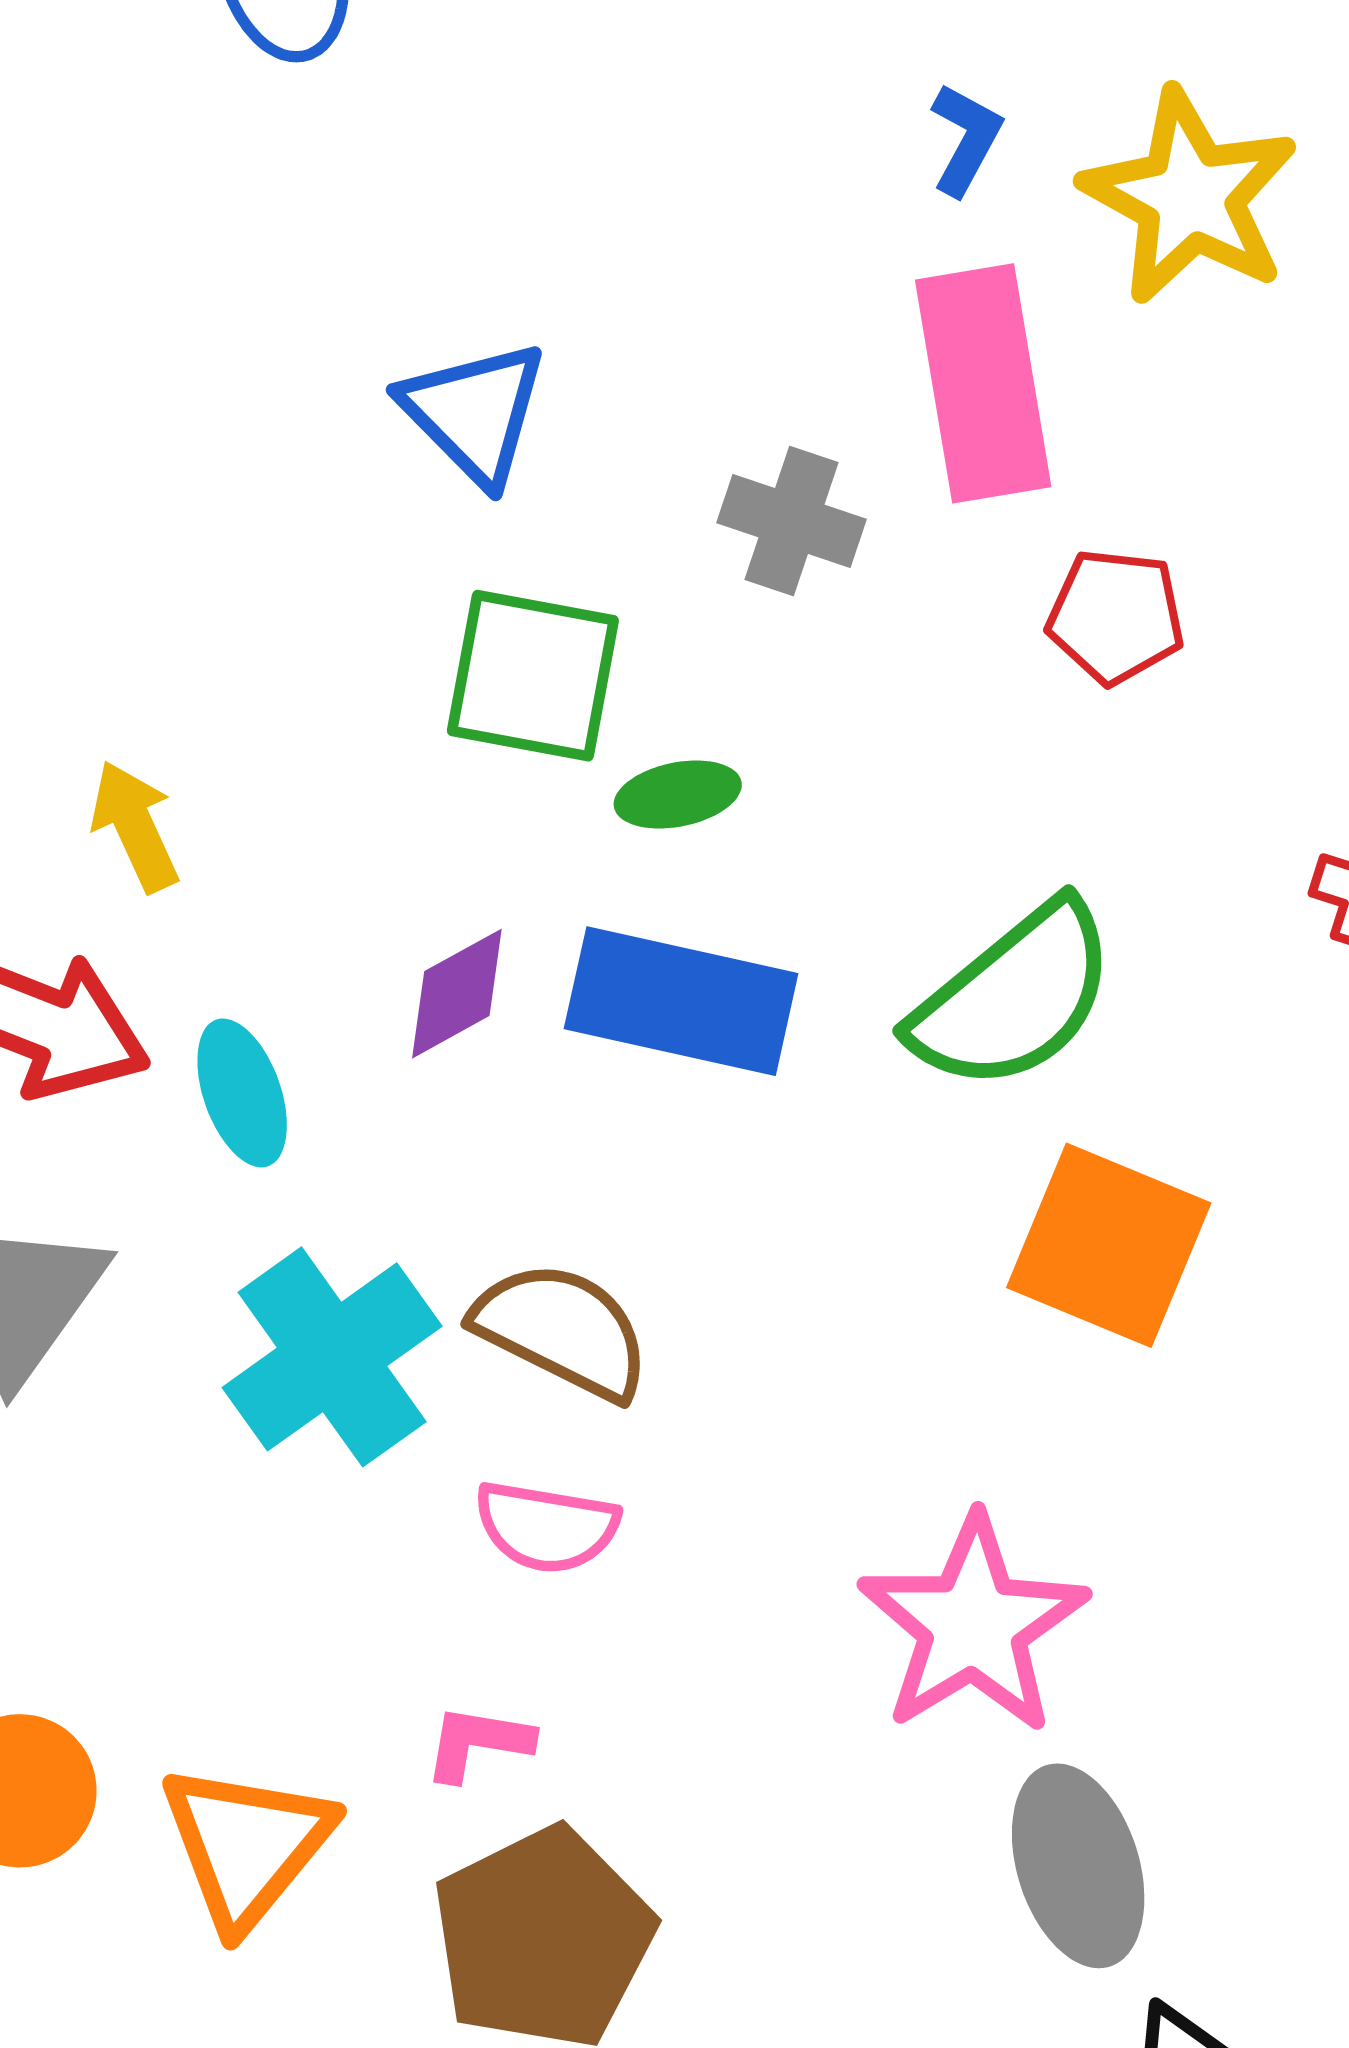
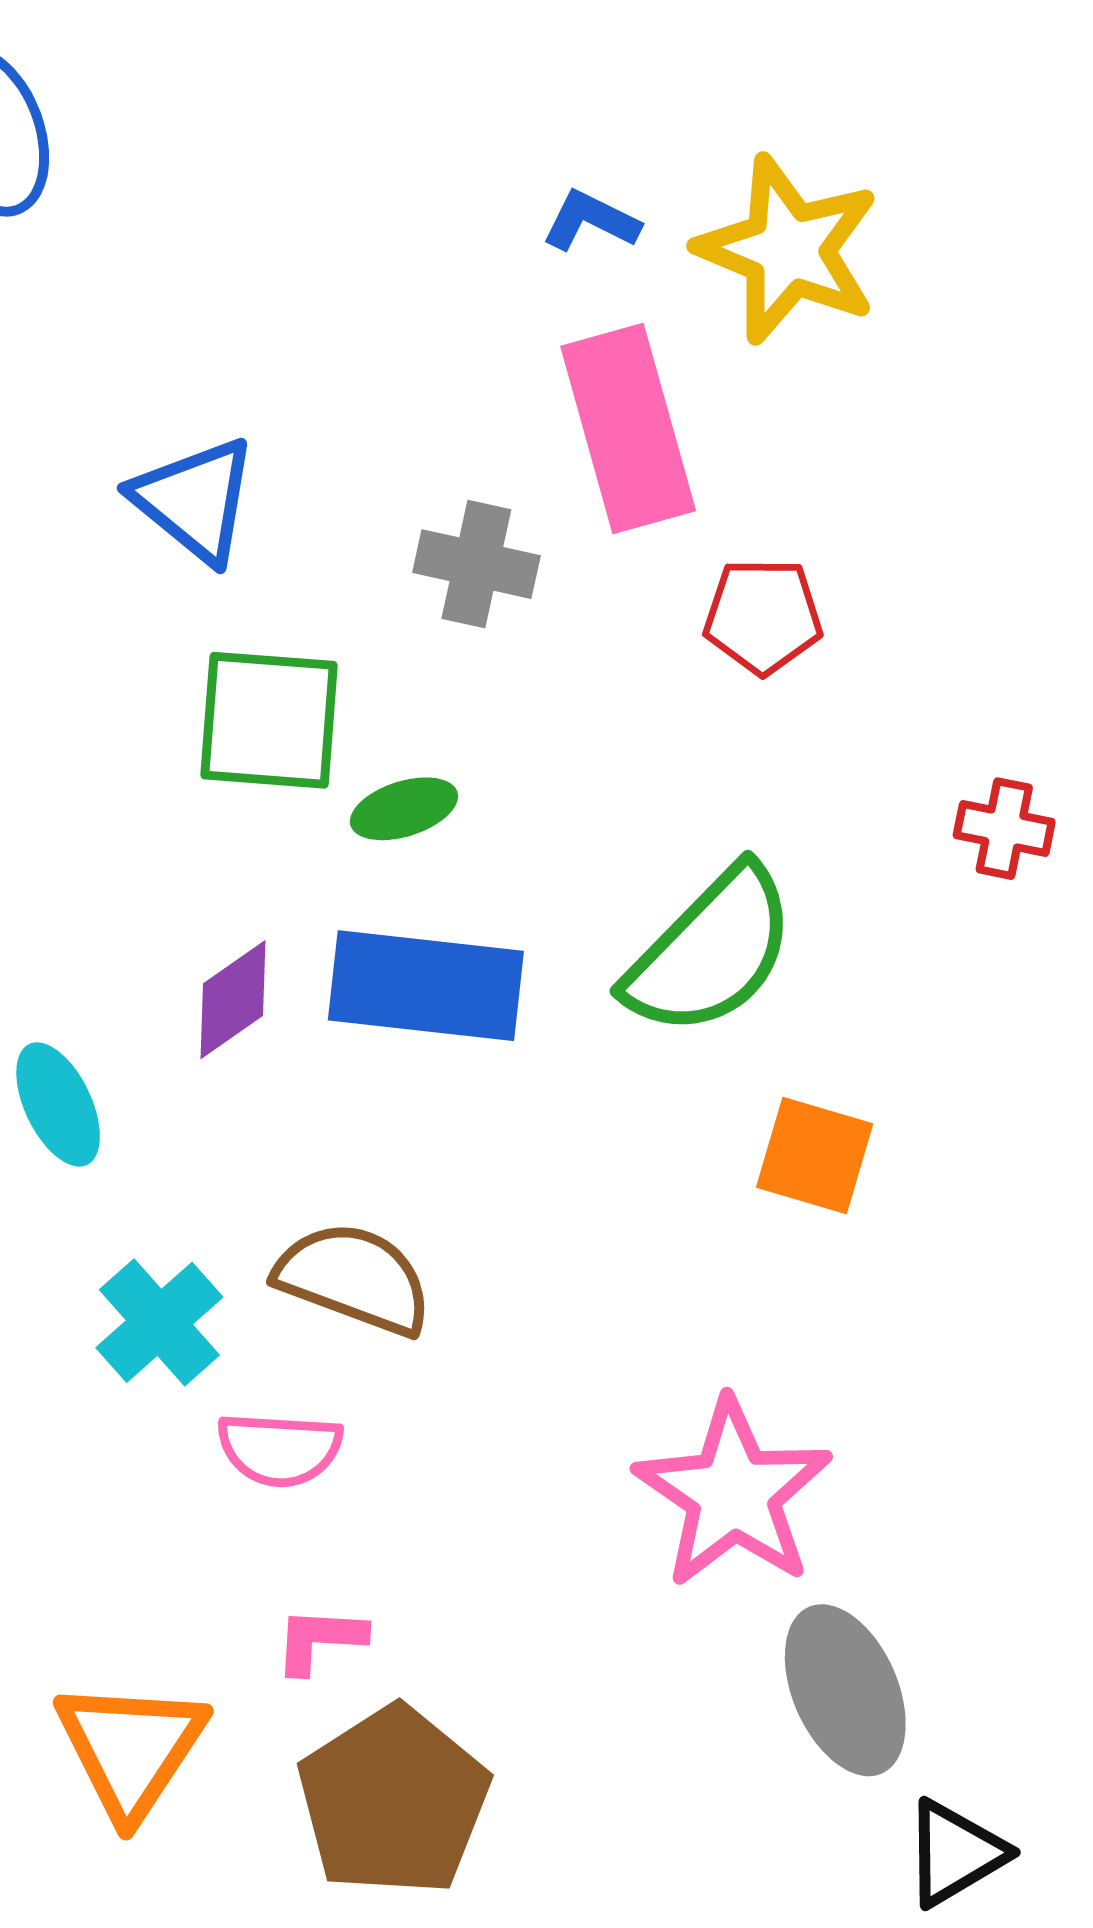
blue L-shape: (966, 139) -> (591, 221), turned -86
orange square: (1109, 1245) -> (815, 1156), size x0.7
cyan cross: (332, 1357) -> (159, 1322), size x0.7
pink semicircle: (547, 1527) -> (280, 1449), moved

